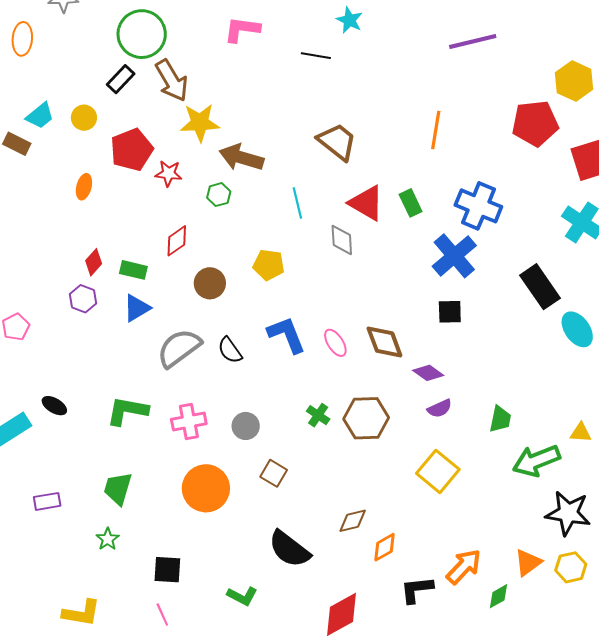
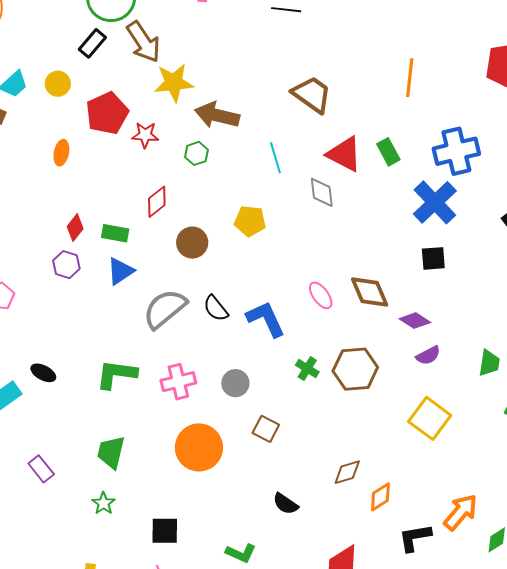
blue cross: (478, 206) -> (456, 151), turned -33
blue L-shape: (287, 335) -> (266, 319), moved
purple rectangle: (47, 501) -> (41, 469), turned 64
black semicircle: (289, 549) -> (285, 504), size x0.6

